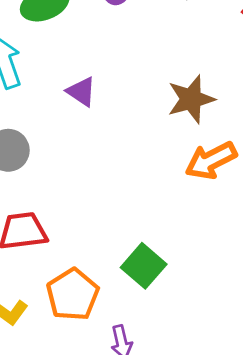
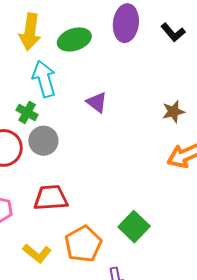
brown star: (191, 99) -> (173, 112), size x0.7

